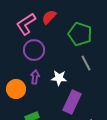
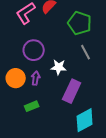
purple circle: (34, 50) -> (34, 50), moved
purple arrow: (35, 77) -> (36, 78), moved

